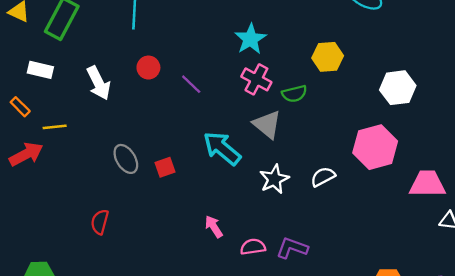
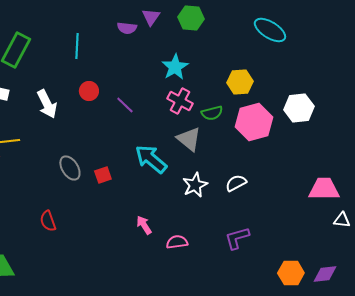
pink hexagon: (375, 147) -> (254, 122), moved
red semicircle: (100, 222) -> (48, 221), turned -35
purple L-shape: (292, 248) -> (237, 238), moved, turned -36

